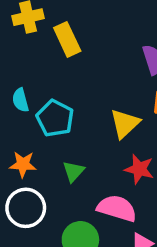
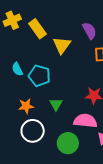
yellow triangle: (125, 124) -> (62, 45), moved

